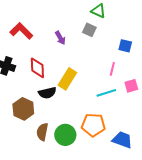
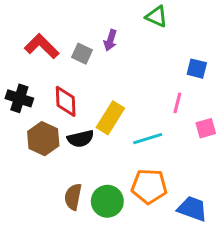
gray square: (89, 30) -> (82, 54), moved
purple arrow: (60, 38) -> (110, 40), moved, turned 48
cyan line: (106, 93) -> (148, 139), moved
brown hexagon: (23, 109) -> (43, 139), moved

